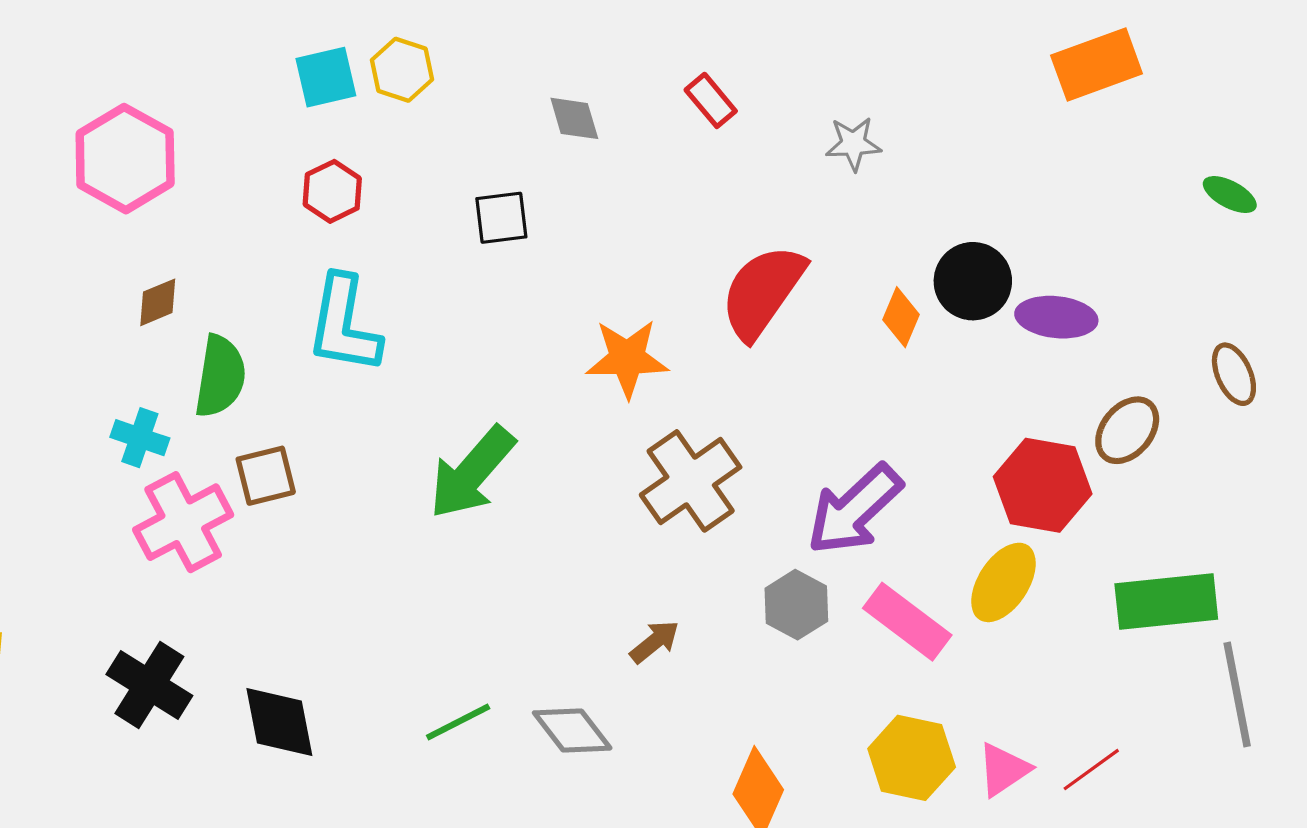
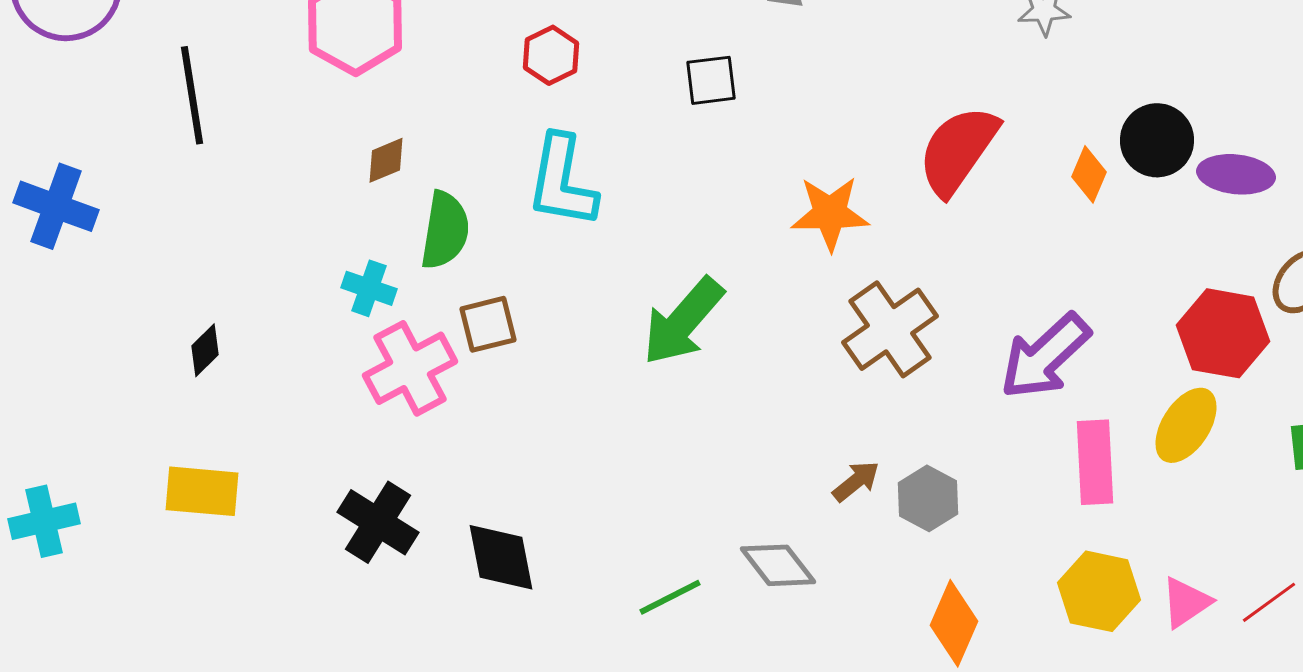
gray hexagon: (796, 605) -> (928, 498), moved
pink rectangle: (907, 622) -> (1095, 462), turned 50
green line: (458, 722) -> (670, 597), moved

